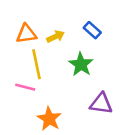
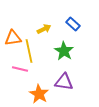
orange triangle: (26, 34) -> (13, 38), moved
purple triangle: (101, 104) -> (64, 82), moved

